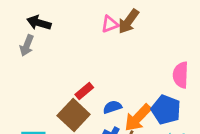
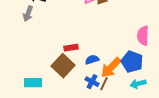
red rectangle: (84, 91) -> (71, 48), turned 32

